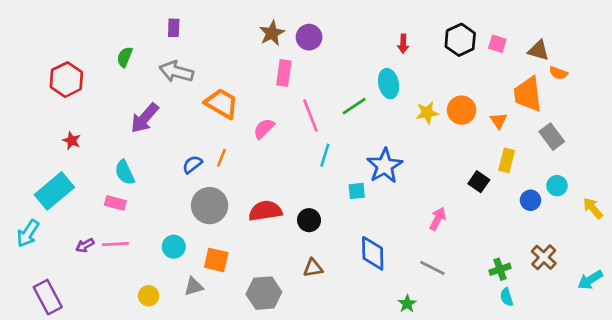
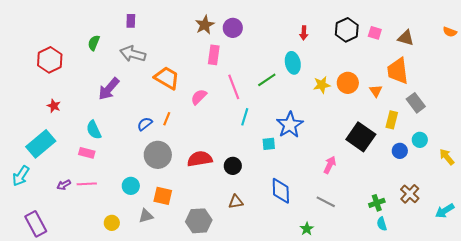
orange semicircle: (558, 73) -> (450, 32), moved
yellow rectangle: (507, 160) -> (392, 120), moved
black square: (479, 182) -> (361, 137), size x1.8

